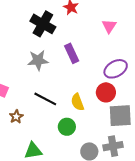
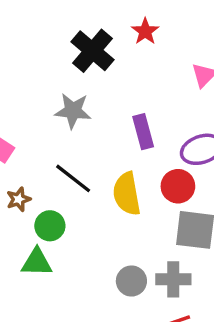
purple rectangle: (72, 53) -> (143, 132), moved
yellow semicircle: (77, 102) -> (127, 194), size x1.4
green circle: (67, 127) -> (50, 226), moved

